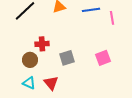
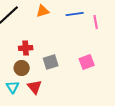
brown circle: (30, 60) -> (22, 68), moved
cyan triangle: (29, 83) -> (13, 87), turned 32

